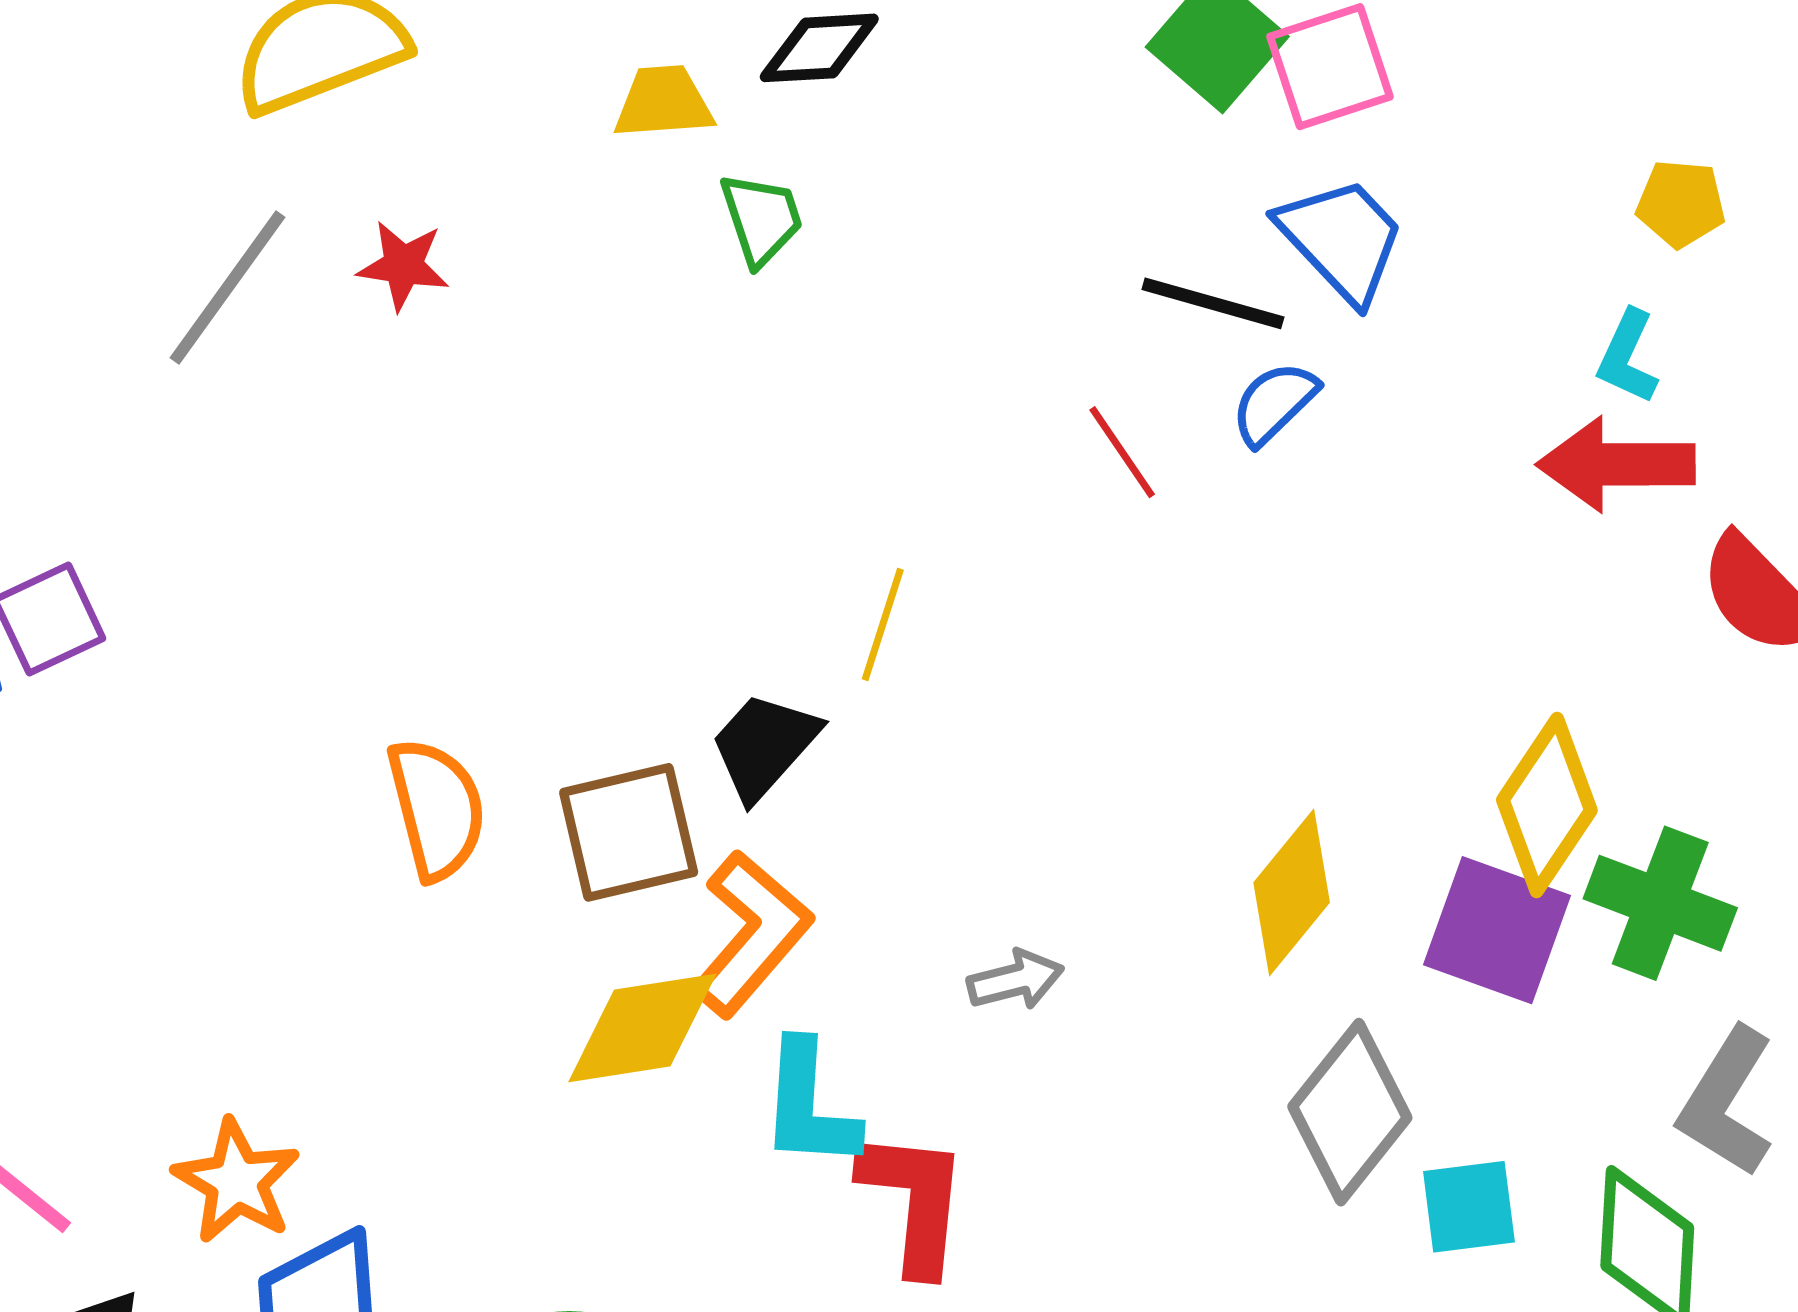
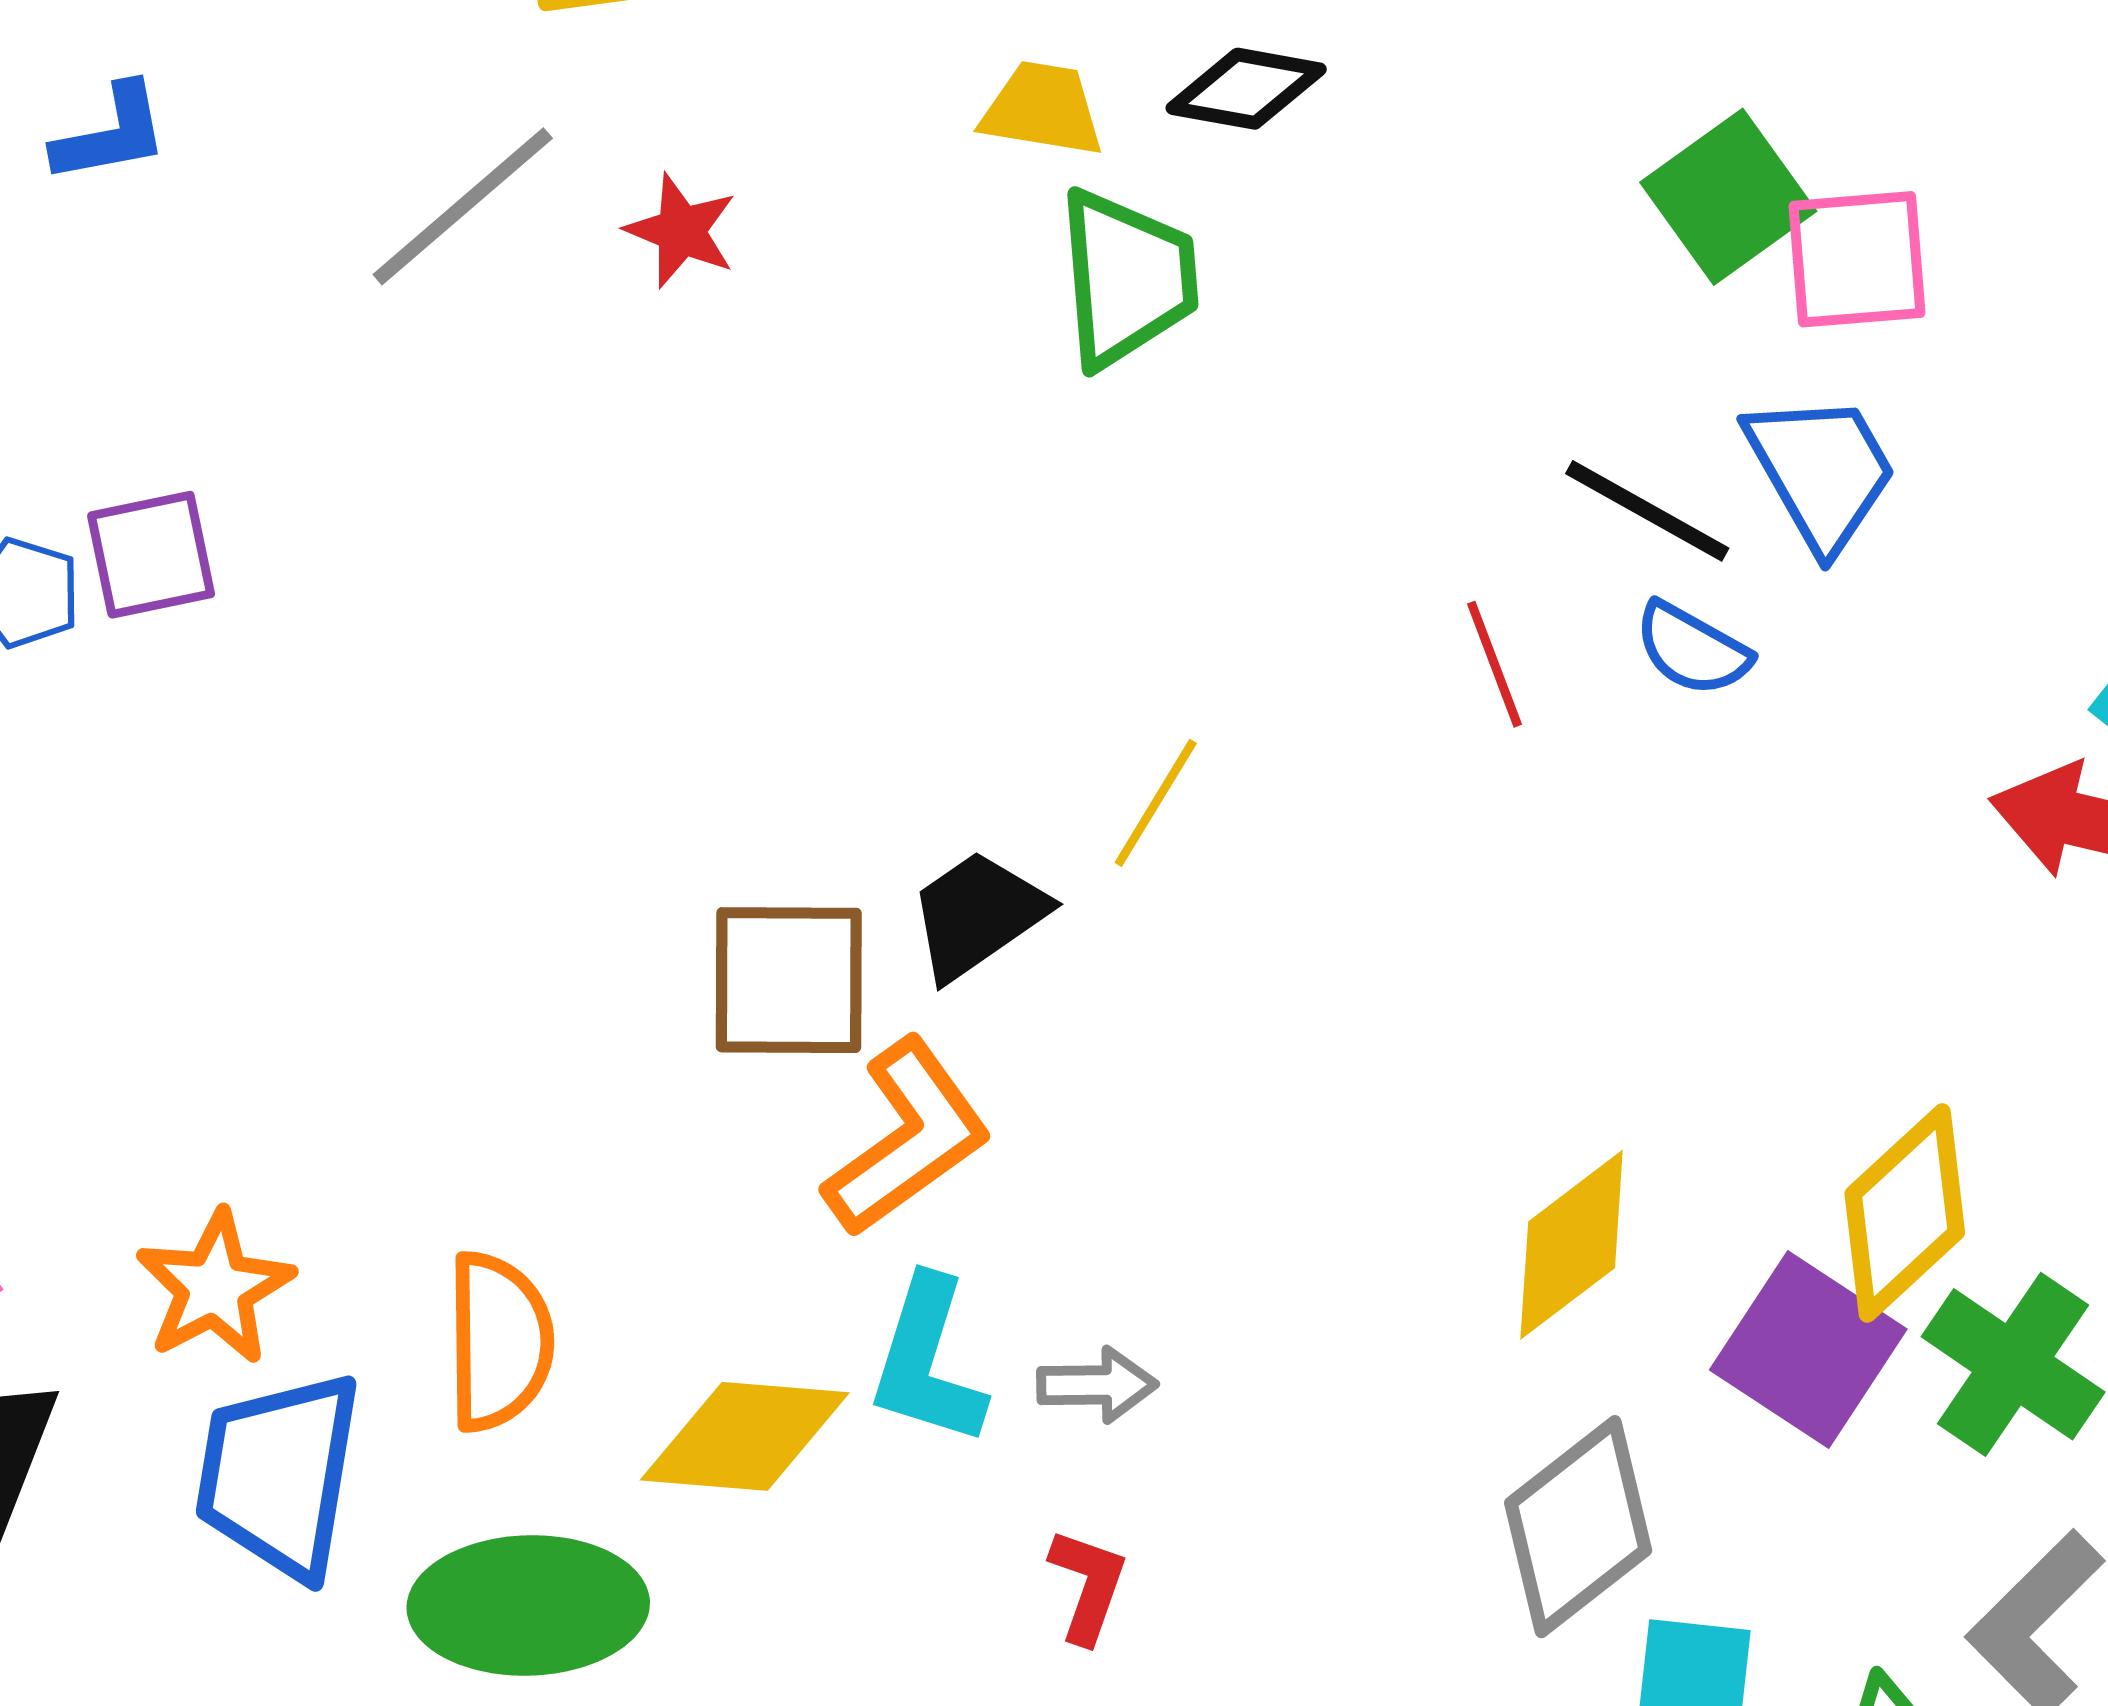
green trapezoid: (761, 219) -> (1127, 278), size x1.5
blue semicircle: (1274, 403) -> (1692, 649), turned -120
orange semicircle: (437, 809) -> (499, 1342), moved
gray arrow: (1015, 980) -> (1097, 1385), moved
yellow diamond: (642, 1028) -> (745, 1436), moved
red L-shape: (914, 1201) -> (1088, 1586), moved, size x0.6

